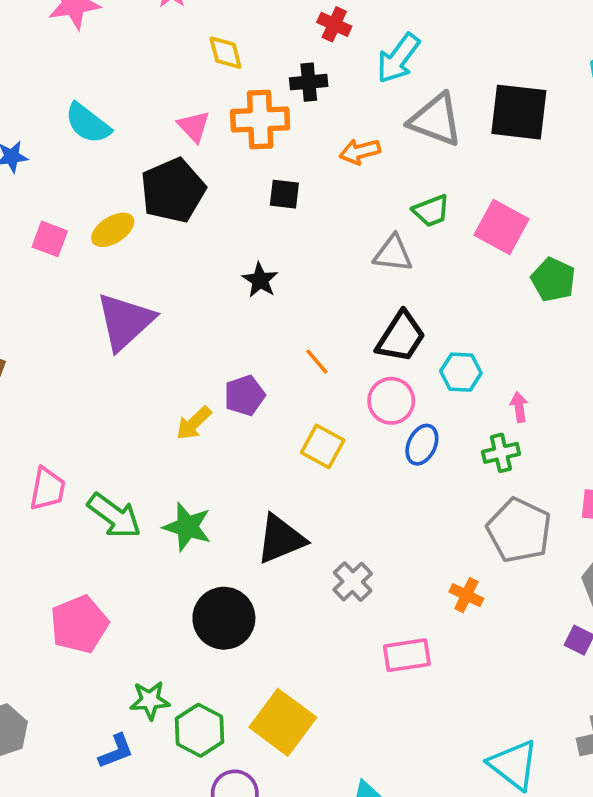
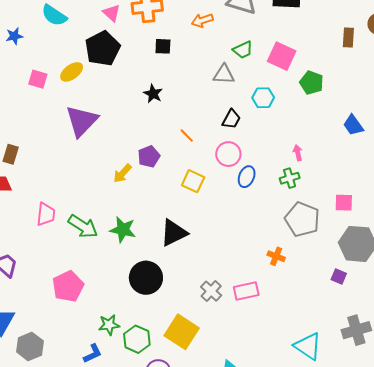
black trapezoid: (401, 337) -> (231, 119), size x0.7
cyan hexagon: (461, 372) -> (263, 98), moved
gray cross: (353, 582) -> (211, 291), moved

